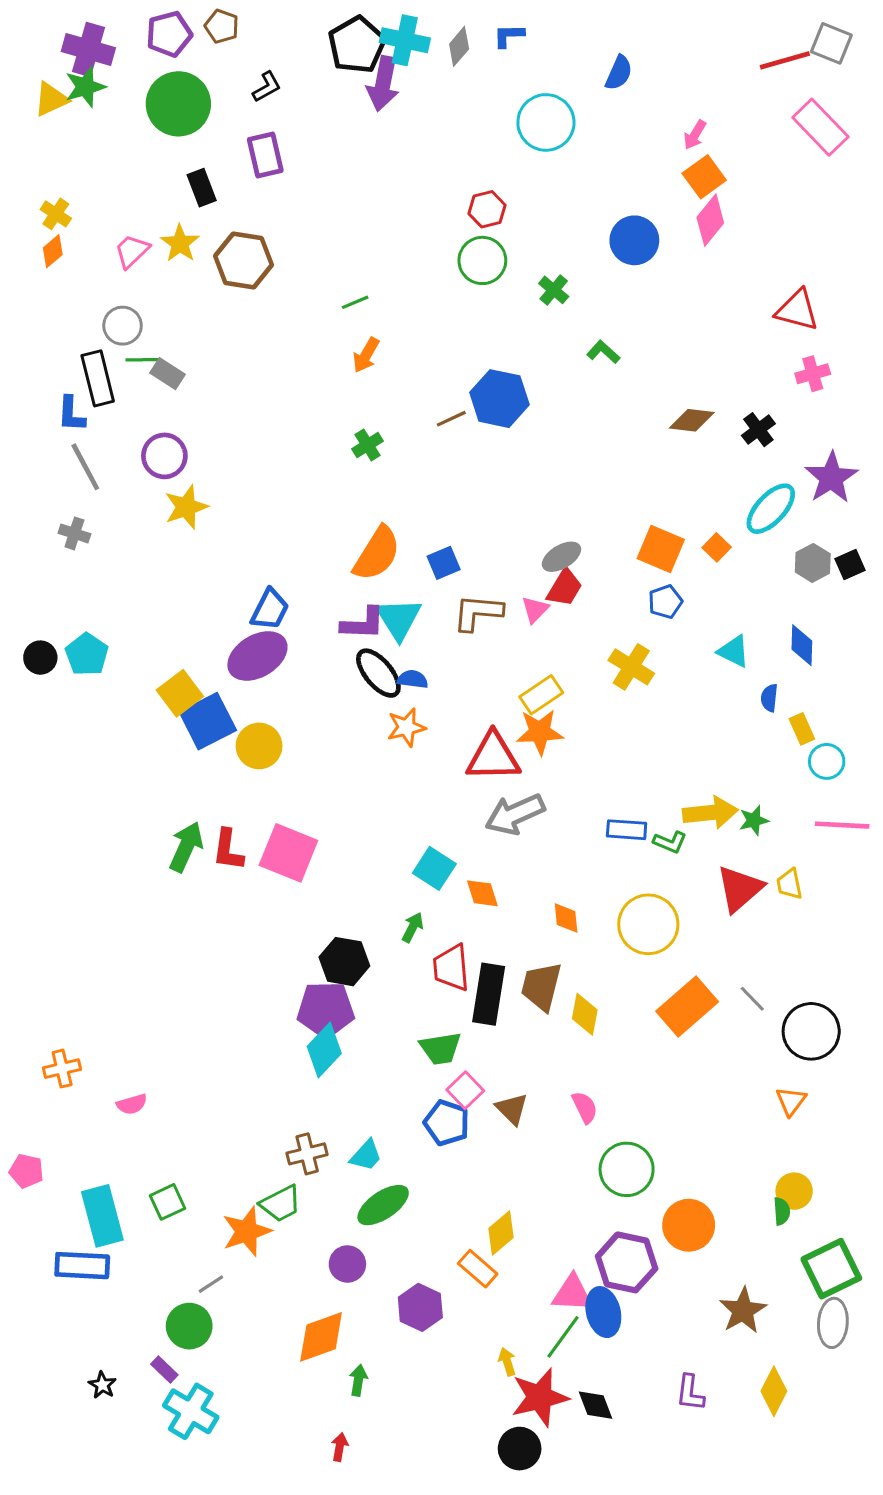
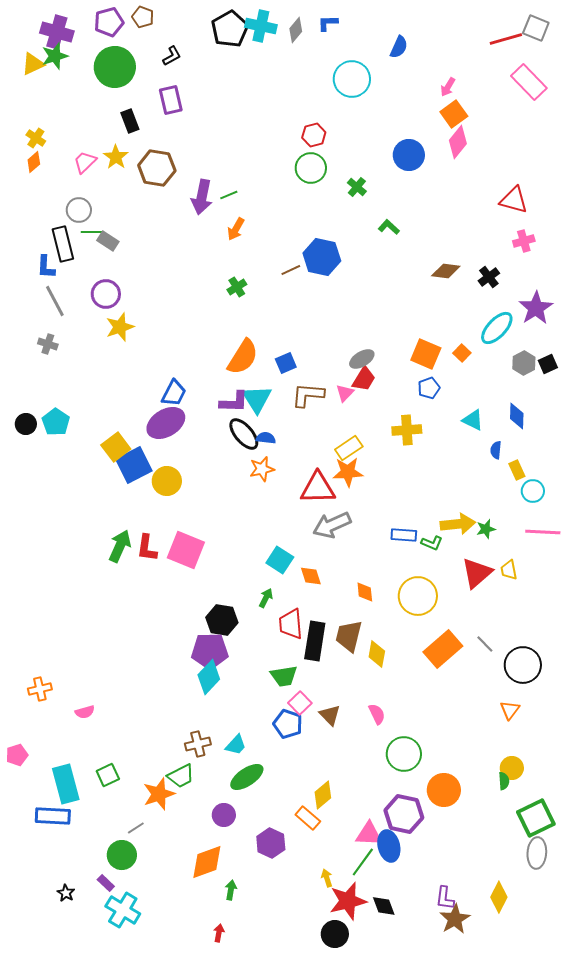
purple arrow: (383, 84) -> (202, 197), moved
yellow cross: (631, 667) -> (407, 430), turned -36
pink pentagon: (26, 1171) -> (17, 755), turned -30
brown star: (743, 1311) -> (455, 919), moved

